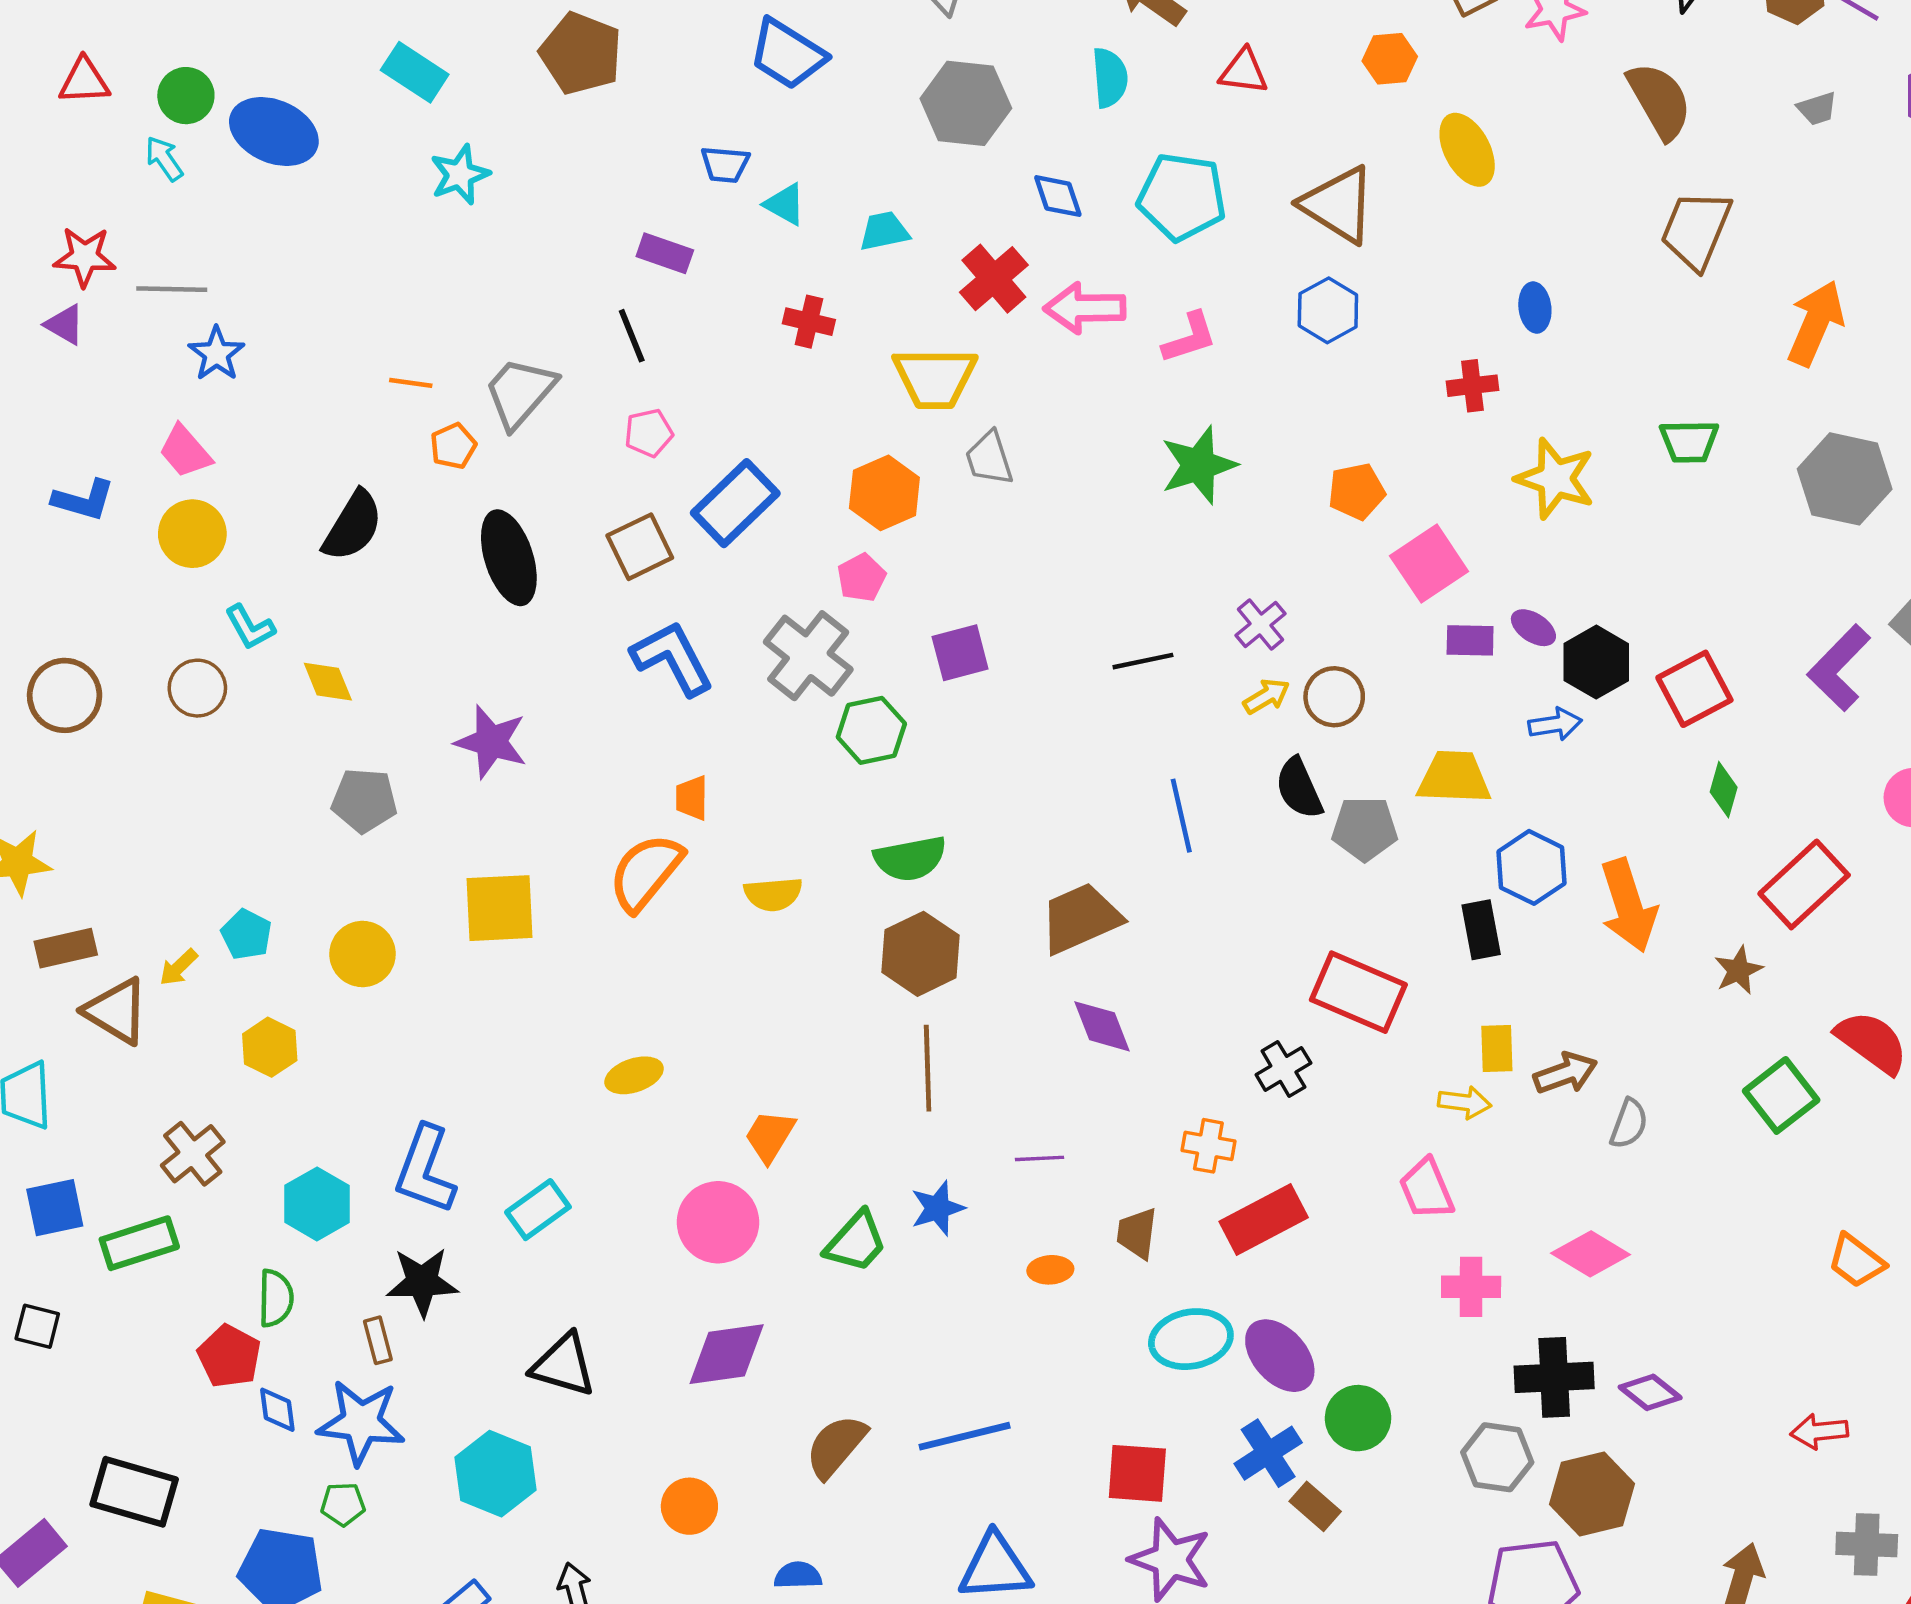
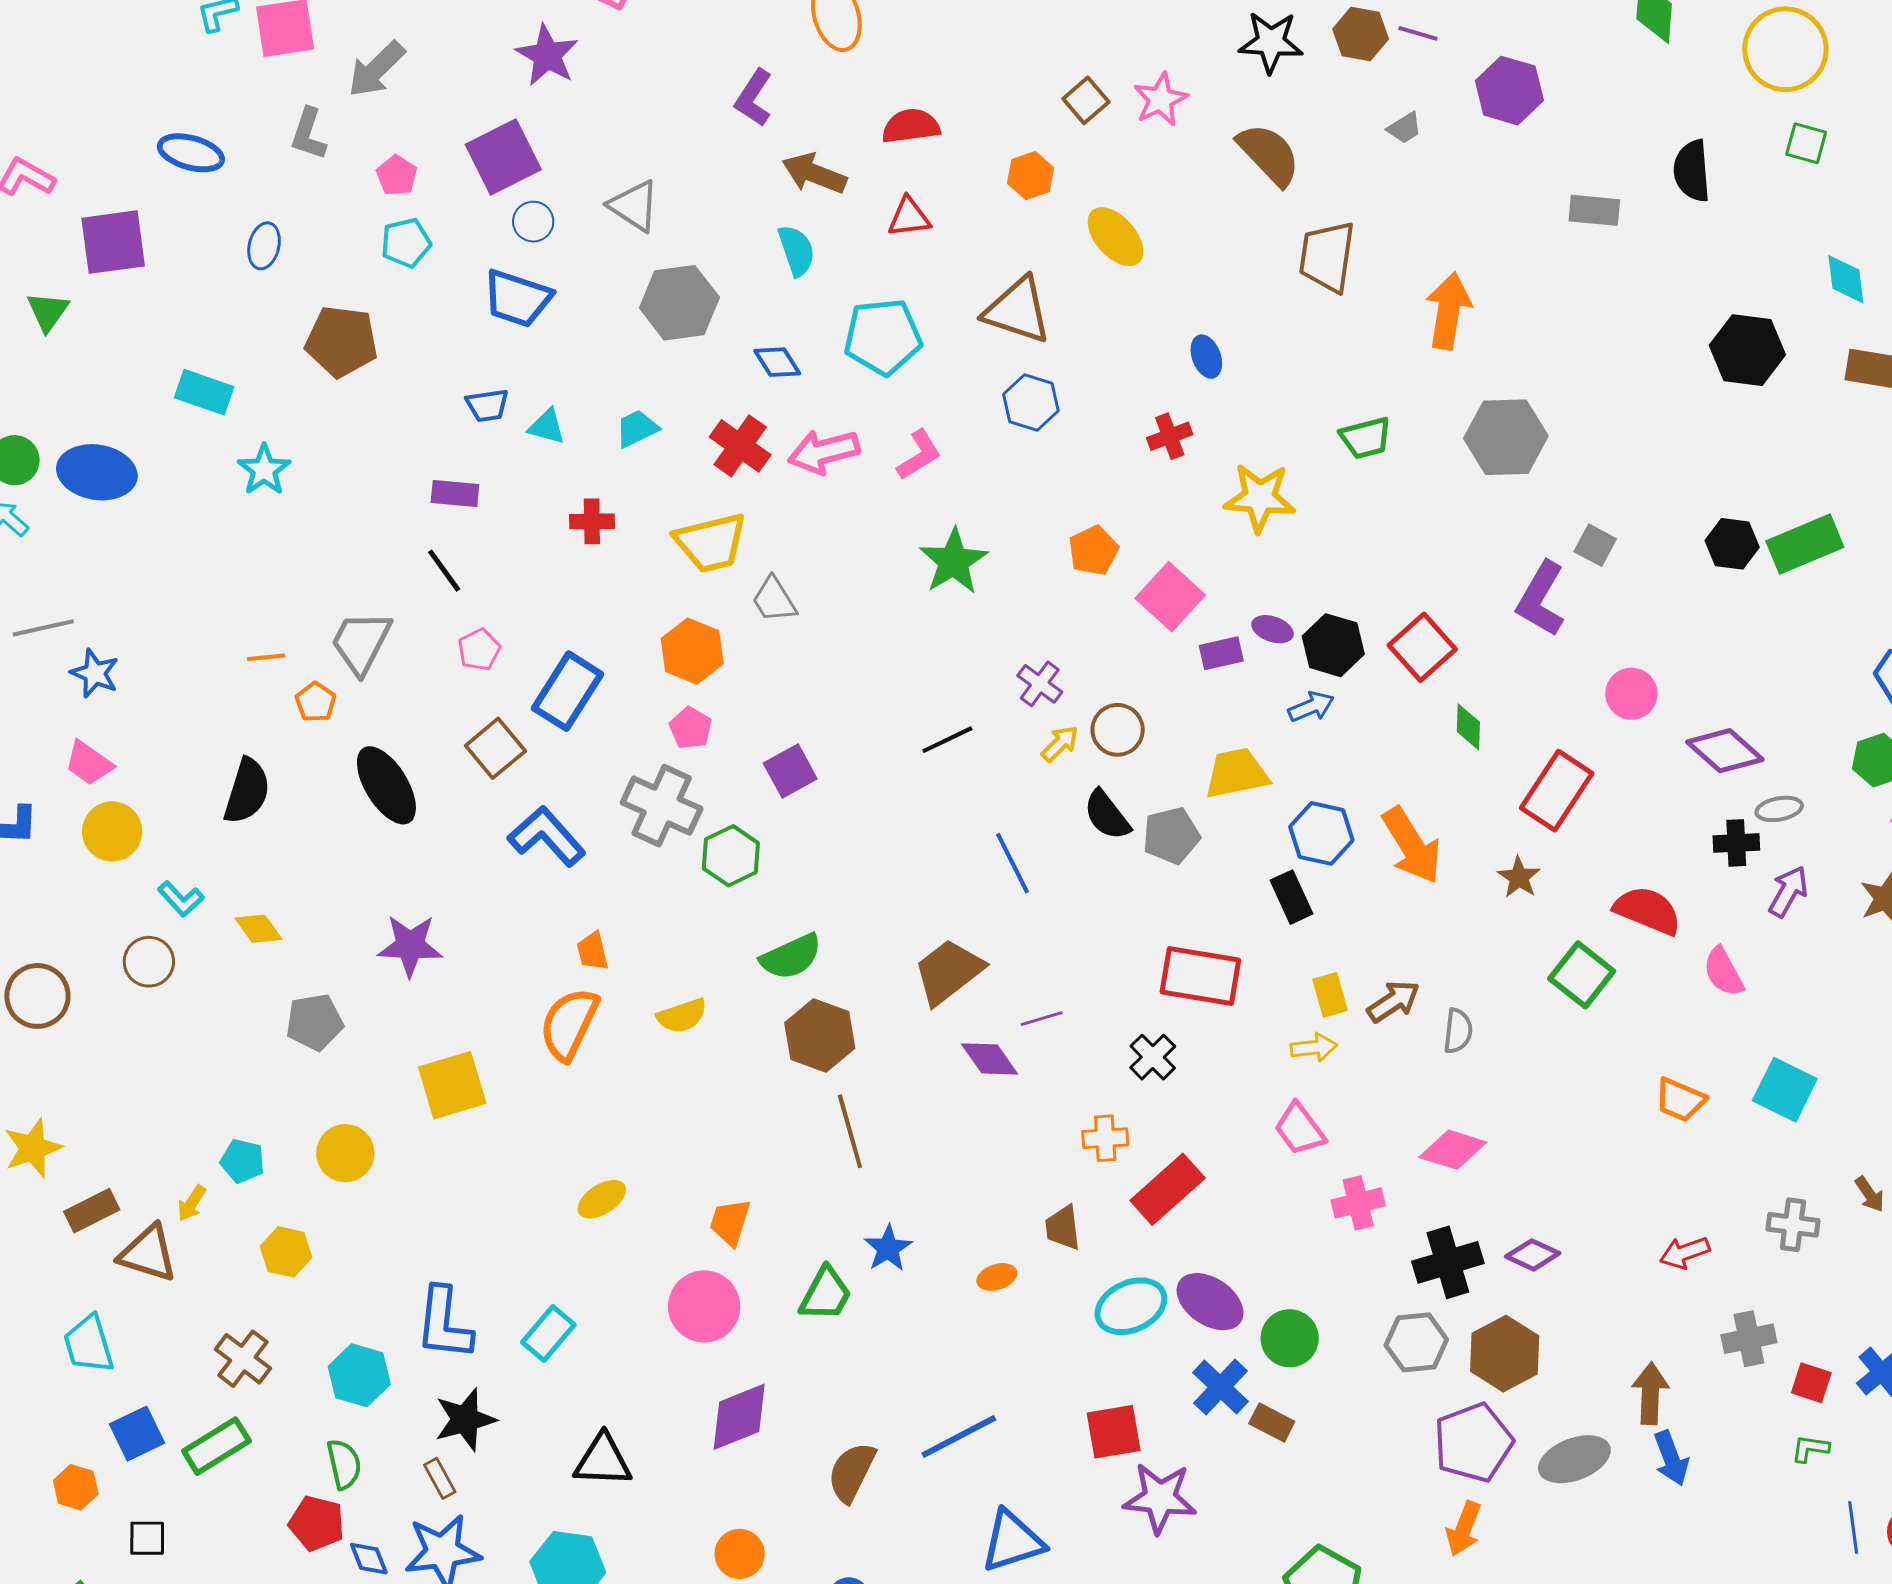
purple line: (1039, 1158) -> (1042, 1019), moved

